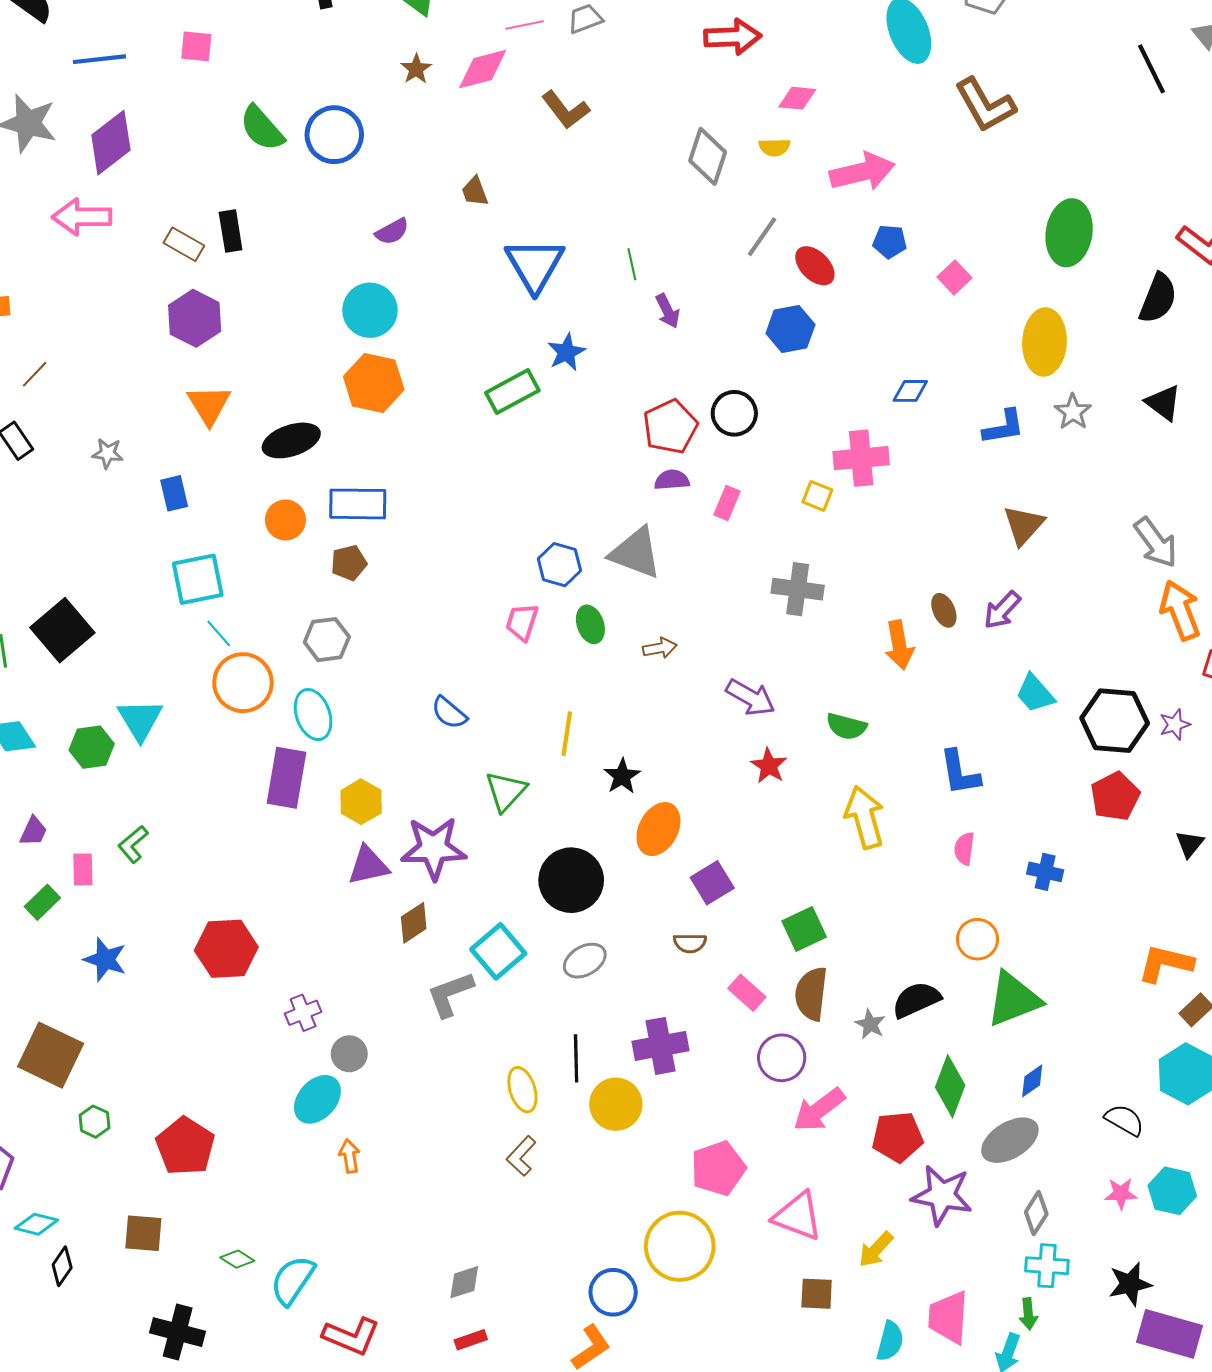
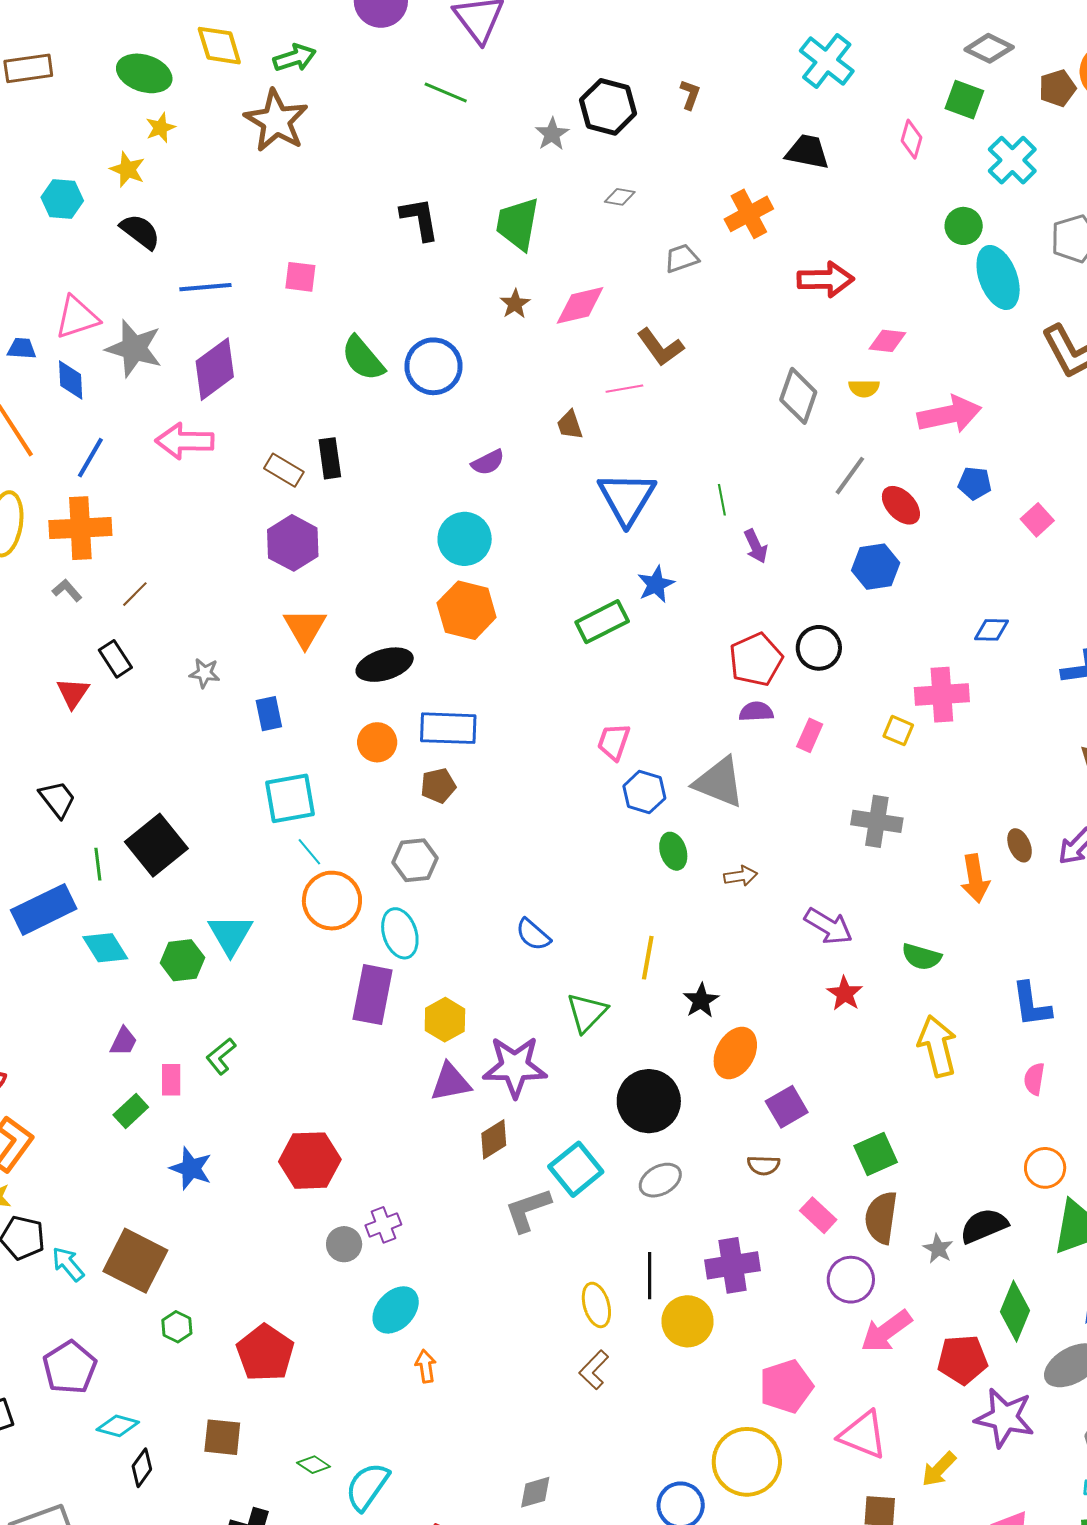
pink line: (525, 25) -> (624, 389), moved
pink trapezoid: (522, 622) -> (614, 742), moved
gray circle: (349, 1054) -> (344, 1244), moved

